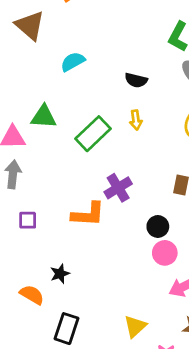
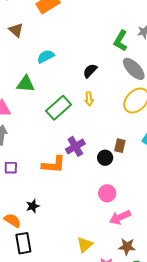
brown triangle: (30, 25) -> (16, 30), size x0.7
black semicircle: (136, 80) -> (90, 71), turned 119
green triangle: (44, 117) -> (26, 84), moved
black circle: (158, 226) -> (105, 158), moved
black rectangle: (66, 329) -> (23, 243), moved, turned -30

